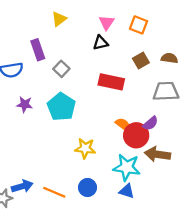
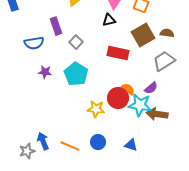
brown square: (141, 61) -> (143, 35), size x1.6
gray trapezoid: (166, 91) -> (164, 61), turned -30
red circle: (136, 135) -> (118, 98), moved
cyan star: (127, 167) -> (140, 105), moved
blue arrow: (22, 186) -> (43, 141), turned -96

